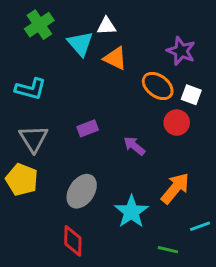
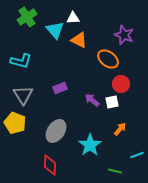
white square: (191, 95) -> (112, 102), moved, turned -32
orange arrow: (175, 188) -> (120, 129), size x0.6

